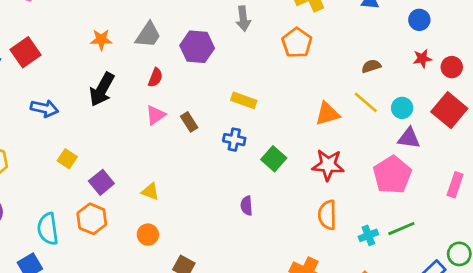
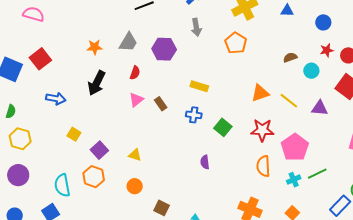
yellow line: (366, 102) -> (289, 101), moved
cyan circle: (402, 108) -> (311, 71), moved
pink pentagon: (392, 175) -> (295, 147), moved

